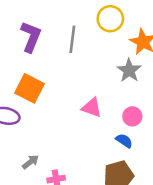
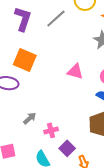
gray line: (72, 39) -> (56, 19), turned 45

